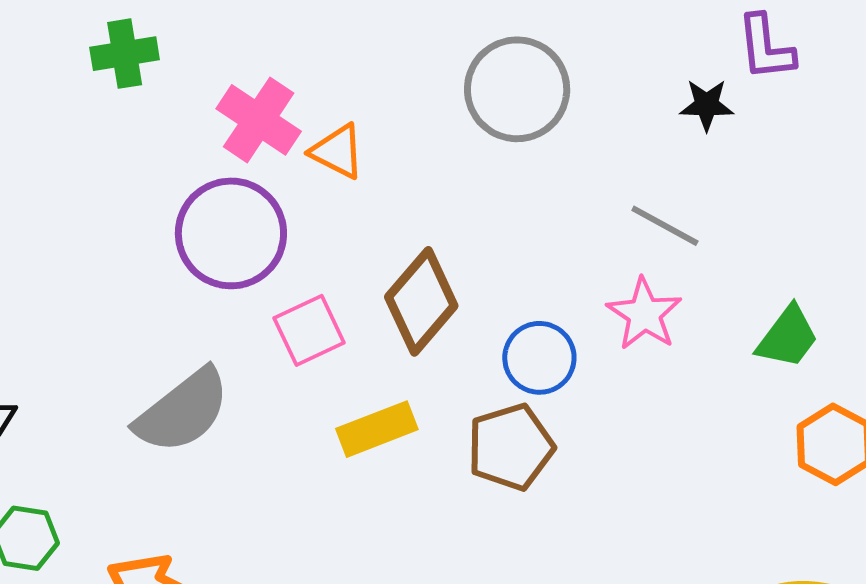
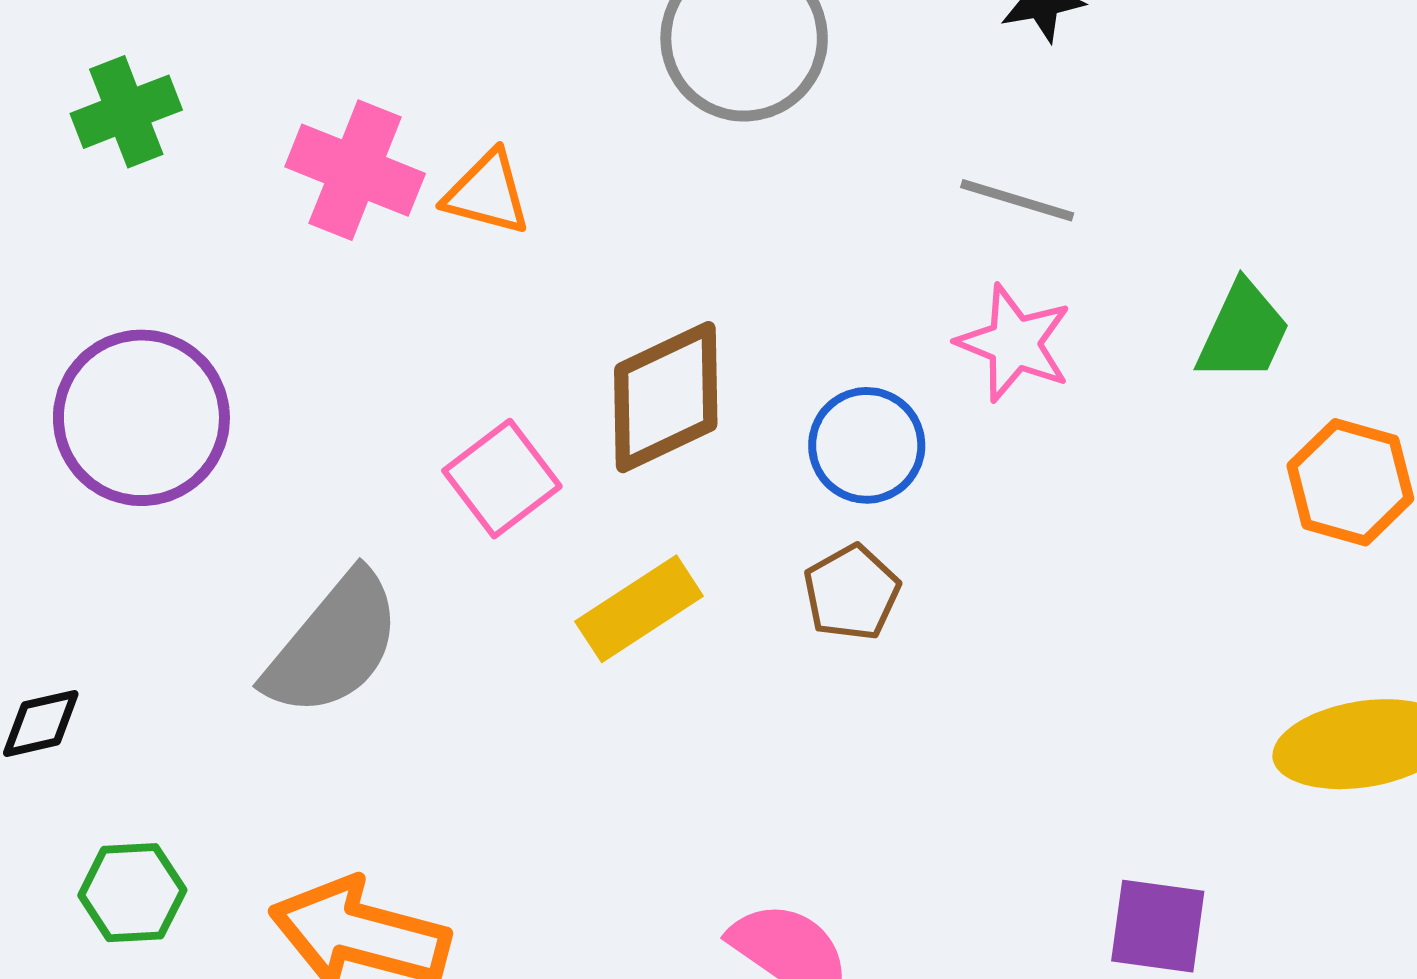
purple circle: (231, 233) -> (141, 418), moved
brown diamond: (421, 301) -> (666, 397), turned 36
brown pentagon: (511, 447) -> (852, 593), size x0.7

